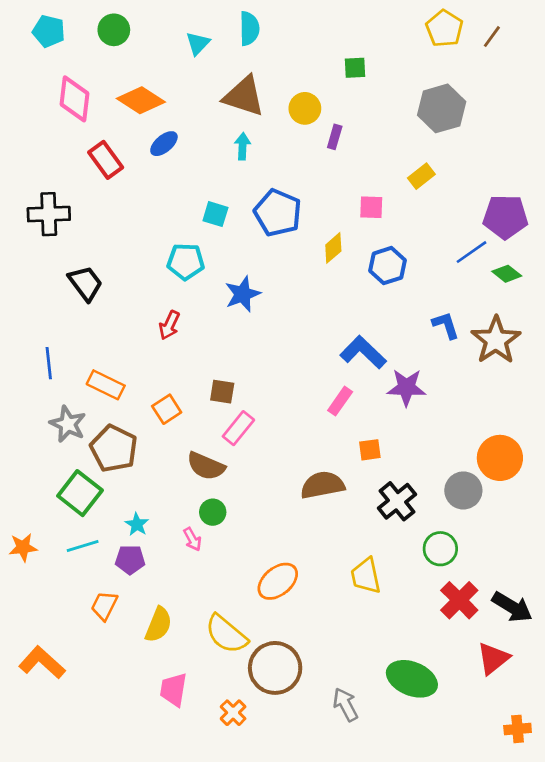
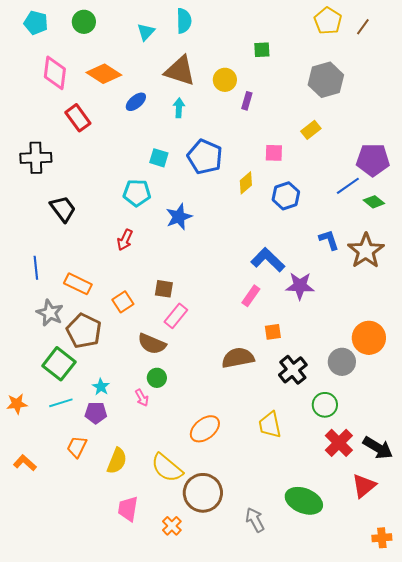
blue ellipse: (164, 144) -> (136, 102), moved
orange L-shape: (42, 663) -> (25, 463), moved, size x0.7

